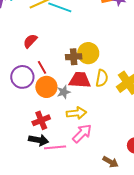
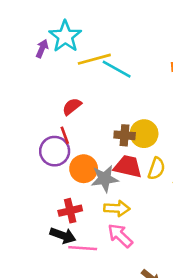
red line: (42, 67) -> (65, 135), moved
gray star: (64, 92) -> (105, 179), size x1.5
pink arrow: (82, 133) -> (120, 236), turned -100

